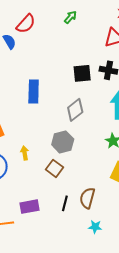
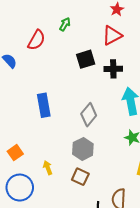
red semicircle: (26, 24) -> (36, 40), moved
black square: (82, 73) -> (86, 59), moved

